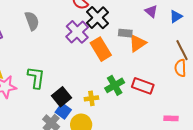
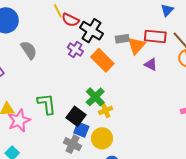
purple triangle: (151, 11) -> (151, 64), moved
purple cross: (77, 32) -> (75, 49), size x0.7
green cross: (115, 85) -> (95, 97), moved
red rectangle: (143, 86) -> (155, 36), moved

